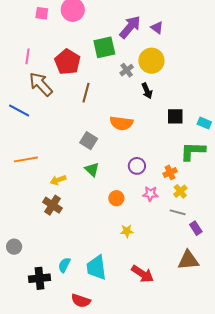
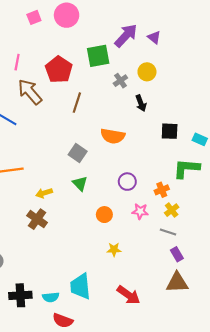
pink square: (42, 13) -> (34, 17), turned -32
yellow circle: (151, 61) -> (147, 72), size x0.7
purple rectangle: (196, 228) -> (177, 254), moved
cyan semicircle: (64, 265) -> (51, 297), moved, turned -126

